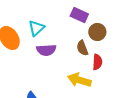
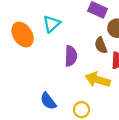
purple semicircle: (46, 50) -> (71, 56), moved, turned -84

